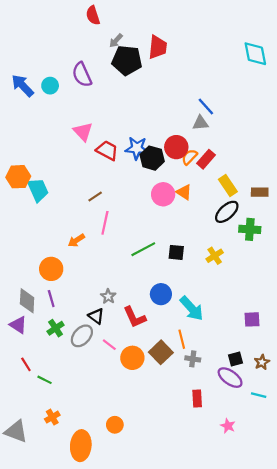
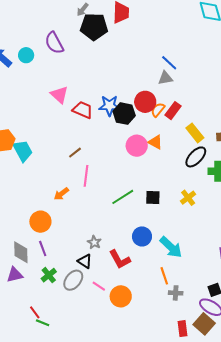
purple triangle: (18, 325) -> (15, 275), turned -42
brown square: (161, 352) -> (204, 324), moved
red line: (26, 364) -> (35, 312), moved

